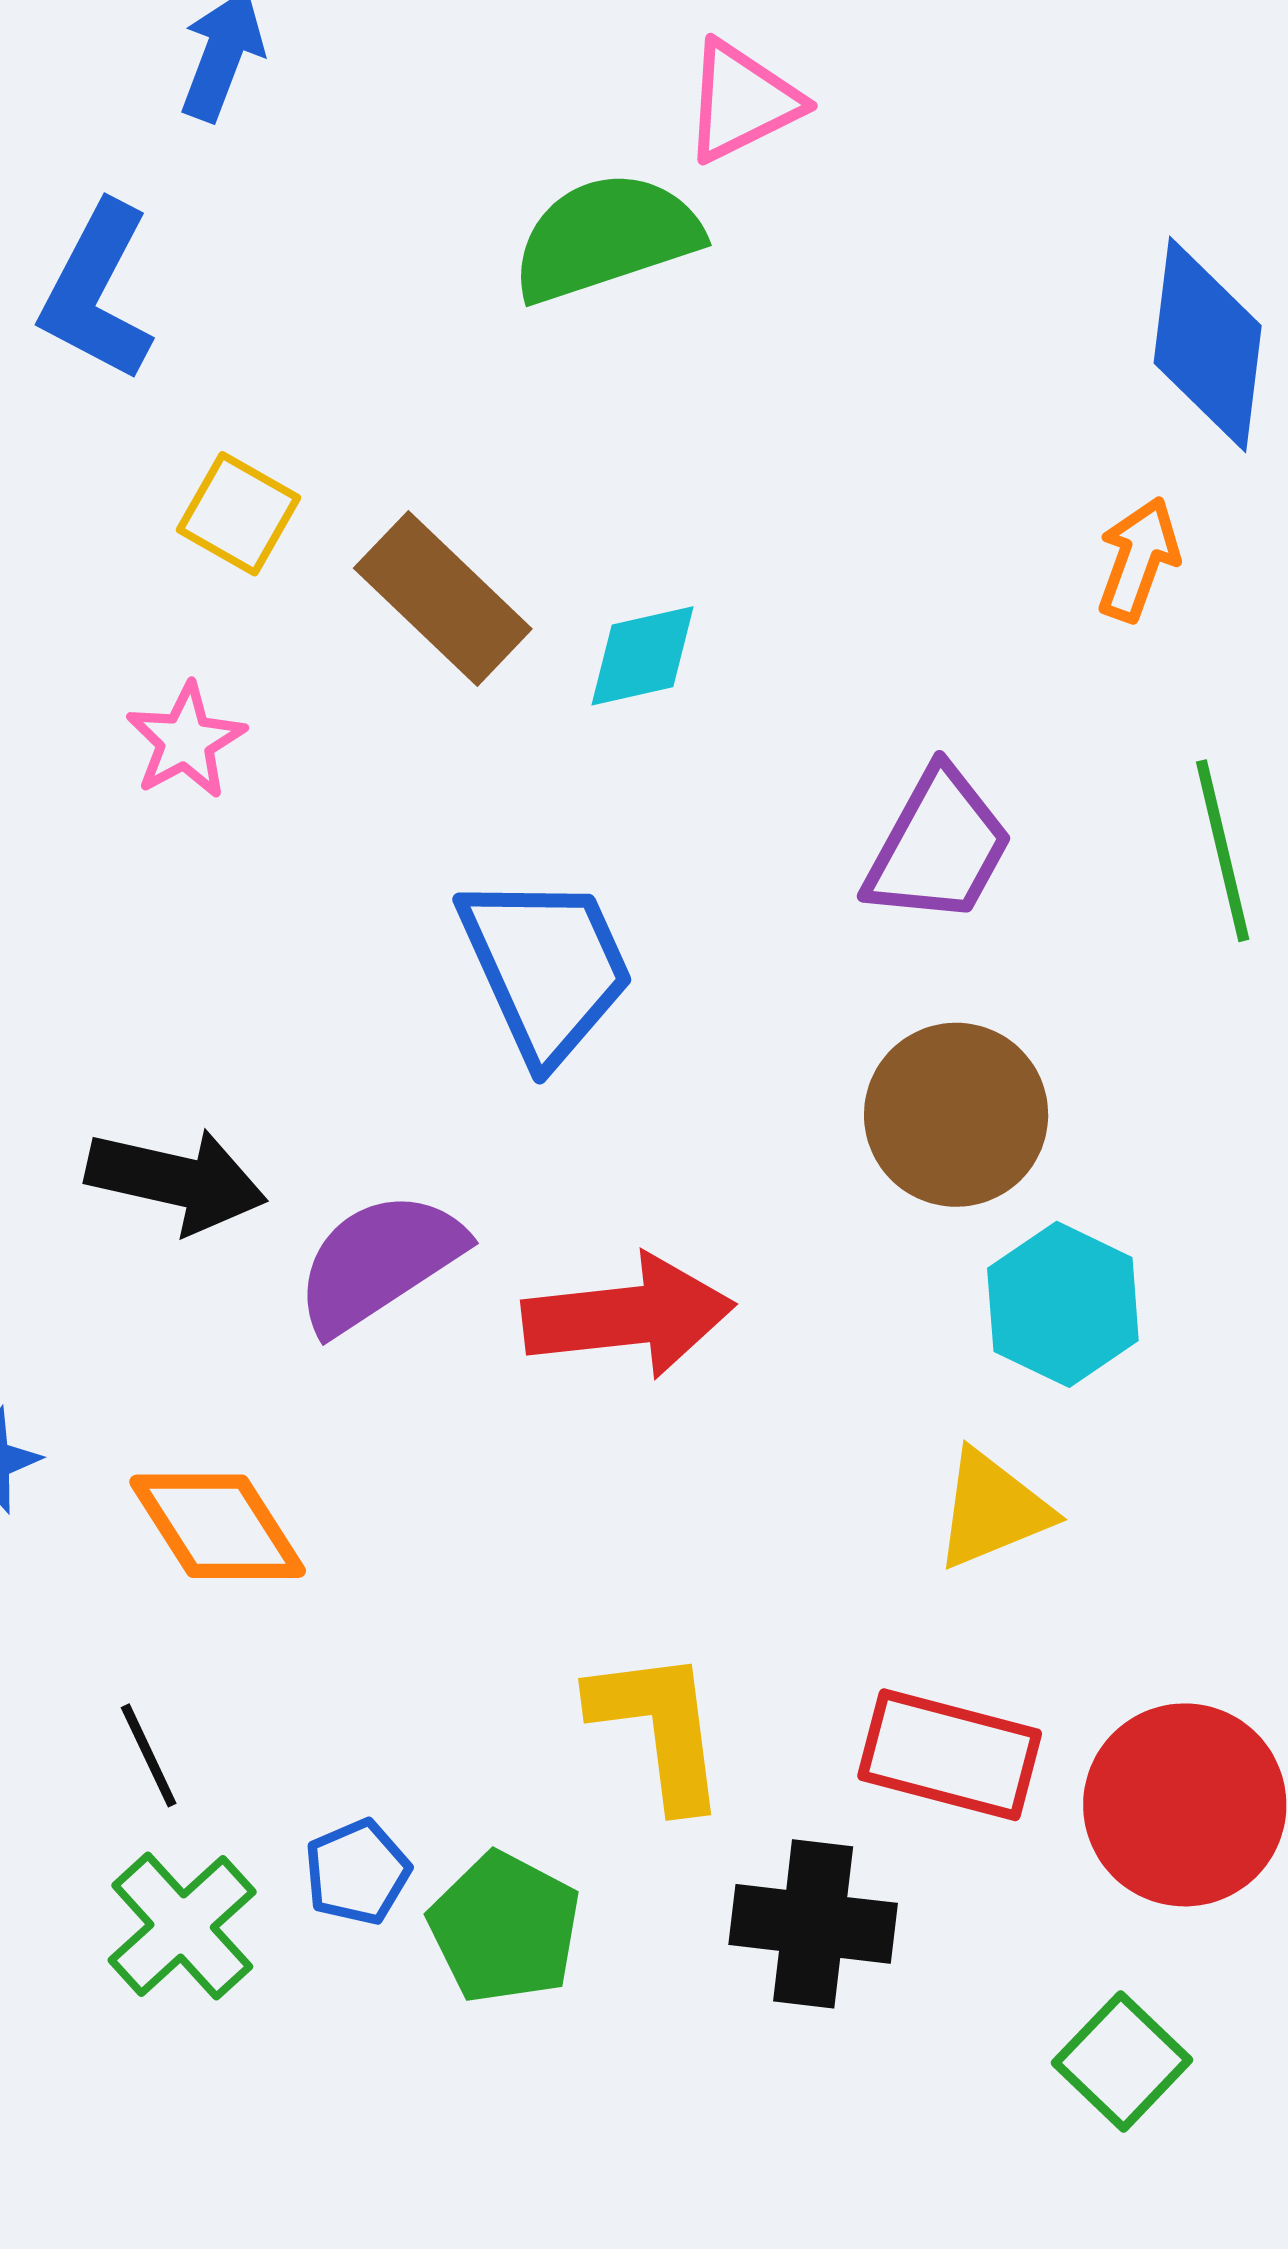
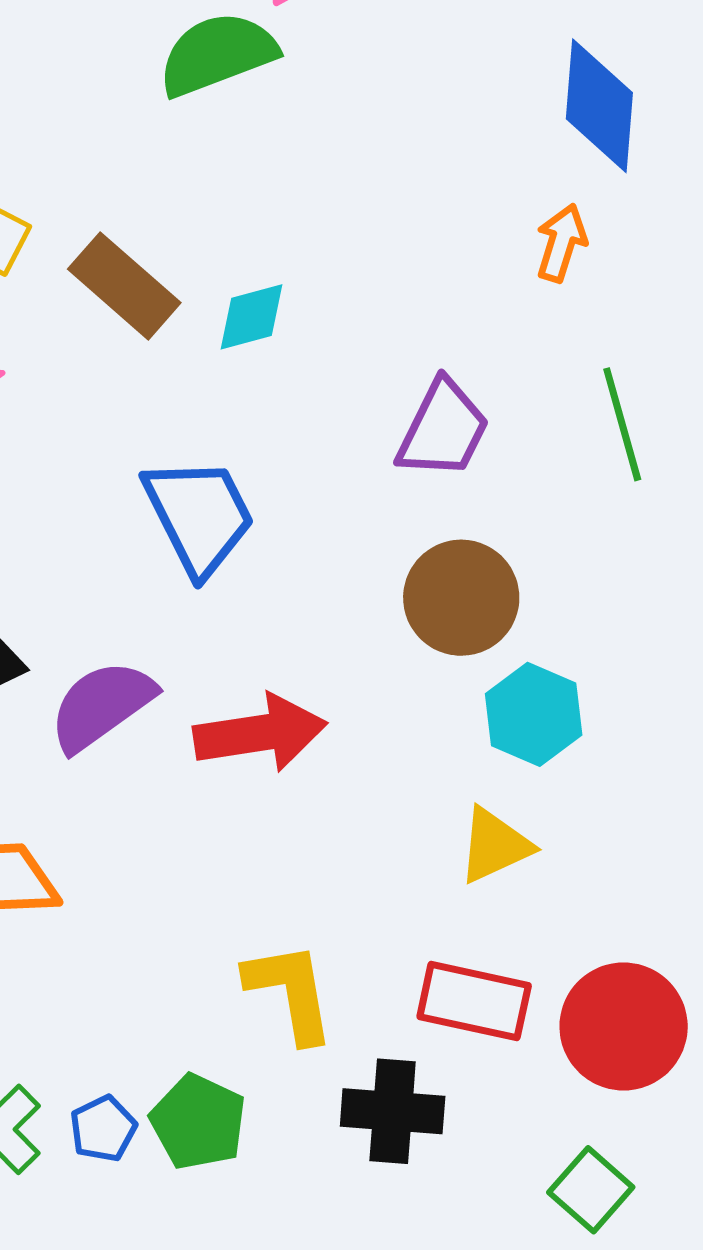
blue pentagon: (357, 1872) -> (103, 1129), moved

